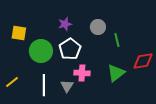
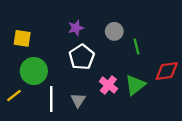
green circle: (41, 51) -> (34, 71), moved
pink cross: (82, 73) -> (108, 85), moved, turned 35

